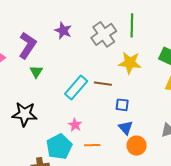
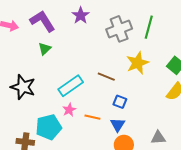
purple L-shape: (27, 45) -> (42, 21), turned -80
yellow star: (130, 63) -> (138, 63), turned 30
cyan rectangle: (76, 88) -> (71, 86), moved
orange line: (92, 145) -> (92, 117), moved

